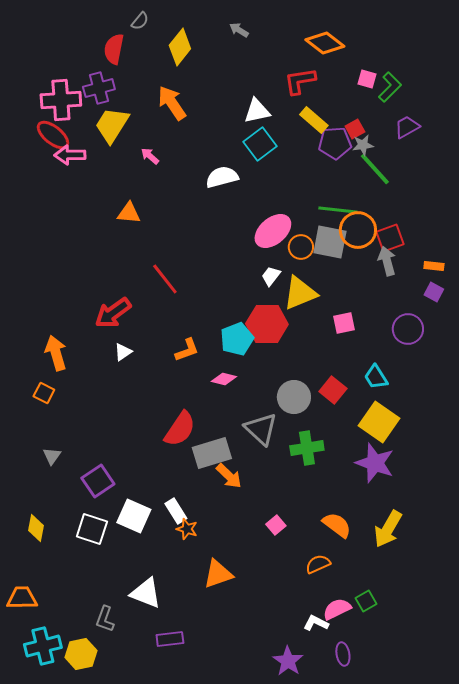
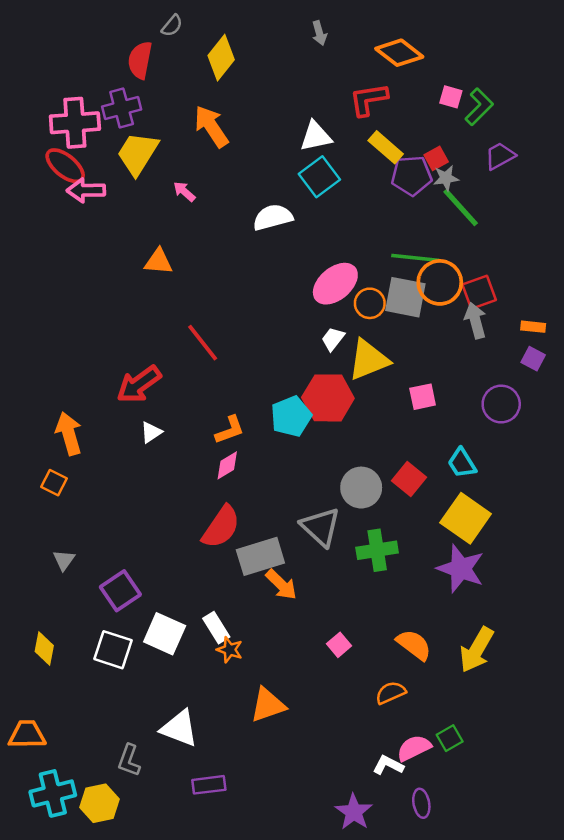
gray arrow: (239, 30) -> (319, 33), moved, turned -138
pink diamond: (224, 379) -> (227, 465), moved, turned -45

